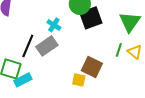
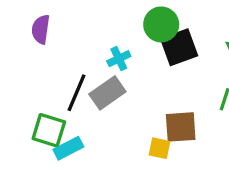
cyan cross: (54, 25) -> (119, 59), turned 32
brown square: (92, 67) -> (181, 127), turned -30

